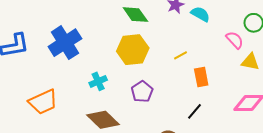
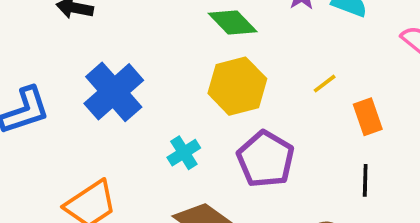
purple pentagon: (142, 92) -> (266, 159), size x1.4
black line: (195, 111) -> (365, 180), turned -30

